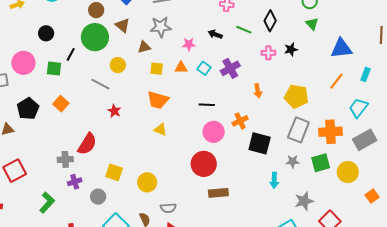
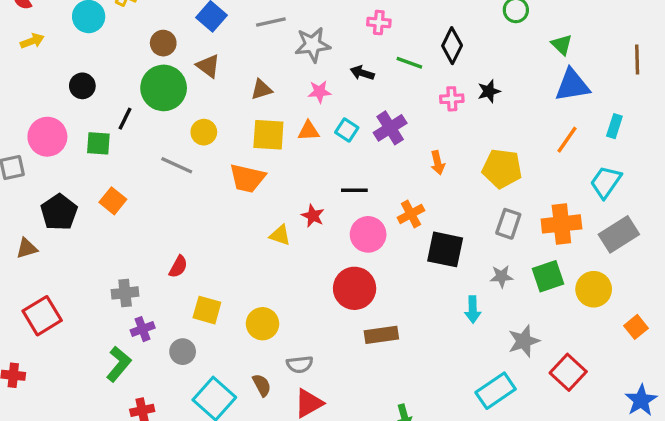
green triangle: (312, 24) -> (562, 45), moved
gray star: (161, 27) -> (313, 45), moved
brown triangle: (144, 47) -> (261, 89), moved
yellow square: (157, 69) -> (268, 135), size x1.5
orange trapezoid: (158, 100) -> (247, 178), moved
red star: (114, 111) -> (313, 216), moved
gray rectangle: (298, 130) -> (508, 224), size x0.7
red semicircle: (87, 144) -> (178, 267), moved, size x0.6
green L-shape: (47, 203) -> (119, 364), moved

